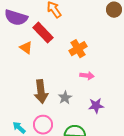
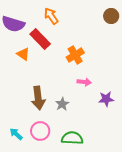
purple star: (96, 106) -> (106, 99), moved

